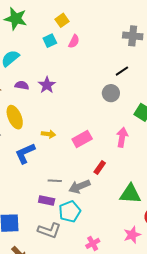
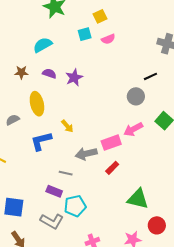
pink semicircle: (74, 41) -> (108, 39), turned 32
yellow arrow: (48, 134) -> (67, 126), turned 32
pink arrow: (122, 137) -> (133, 129), moved, turned -138
pink rectangle: (82, 139) -> (111, 143), moved
gray arrow: (79, 186) -> (86, 154), moved

